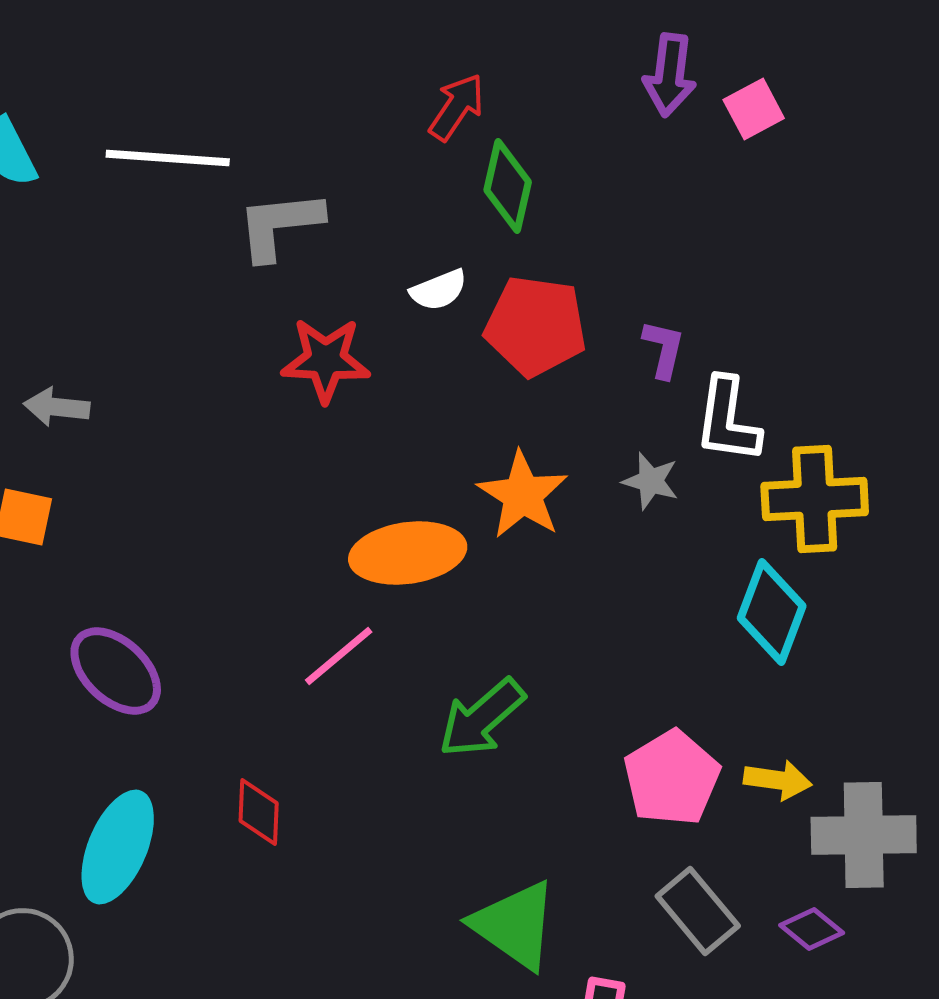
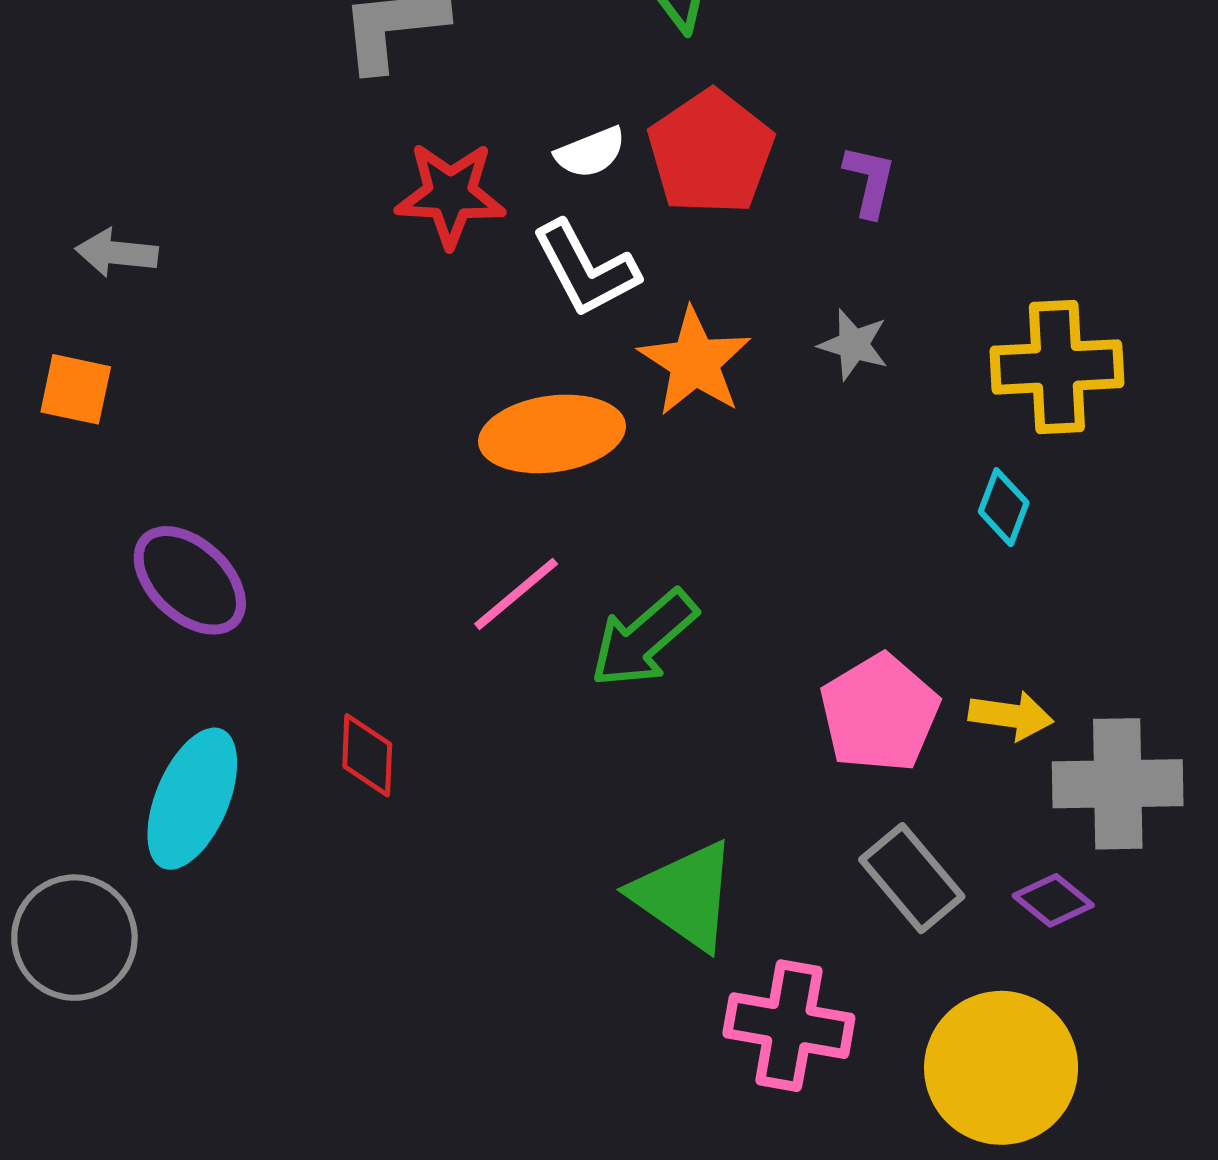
white semicircle: (439, 290) -> (590, 152), moved
red pentagon: (536, 326) -> (711, 152), turned 30
white L-shape: (728, 420) -> (586, 269), moved, turned -36
cyan diamond: (772, 612) -> (1004, 507), size x0.6
pink line: (339, 656) -> (516, 594), moved

